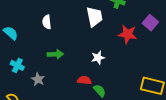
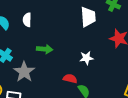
white semicircle: (47, 22) -> (27, 20), moved
gray star: (38, 79) -> (24, 72), size x1.5

